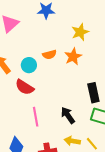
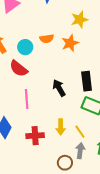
black arrow: (68, 115) -> (59, 88), moved
yellow arrow: (72, 141) -> (61, 127), turned -105

